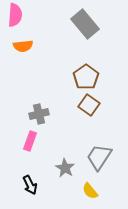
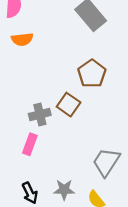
brown square: (89, 105) -> (69, 105), moved
gray star: (65, 168) -> (64, 190), moved, turned -30

